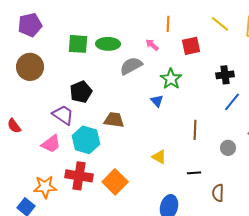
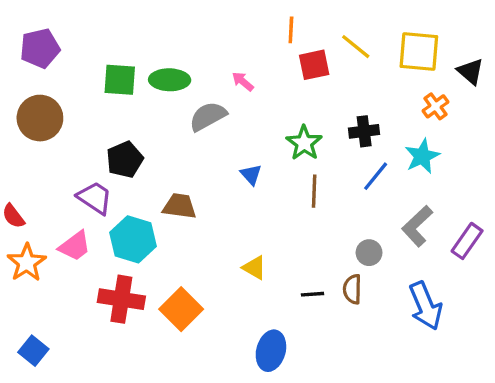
orange line: (168, 24) -> (291, 30), moved
red square: (191, 46) -> (314, 65), moved
green star: (171, 79) -> (304, 143), moved
brown line: (195, 130) -> (314, 191), moved
orange star: (45, 187) -> (27, 263), moved, turned -30
brown semicircle: (218, 193) -> (352, 289), moved

